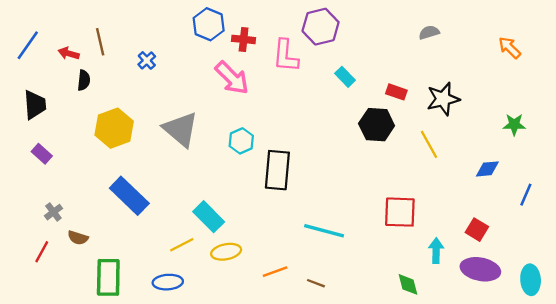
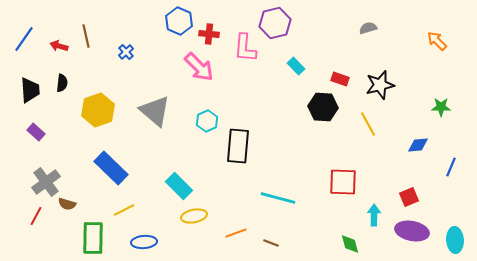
black semicircle: (84, 80) -> (62, 83), moved
gray cross: (53, 212) -> (46, 182), size x1.8
red square: (477, 230) -> (409, 197), turned 36
yellow line: (182, 245) -> (124, 210), moved

